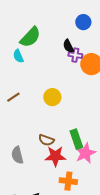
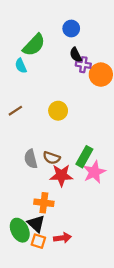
blue circle: (83, 22) -> (71, 28), moved
green rectangle: (76, 139) -> (84, 157), turned 48
gray semicircle: (17, 155) -> (31, 159), moved
orange cross: (68, 181) -> (44, 203), moved

